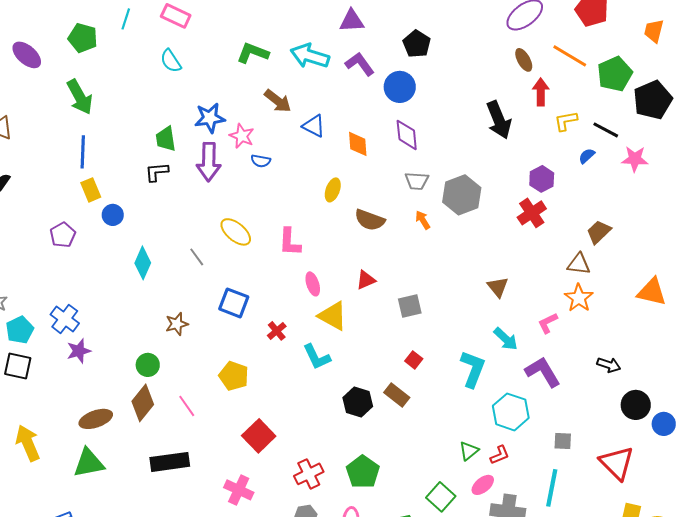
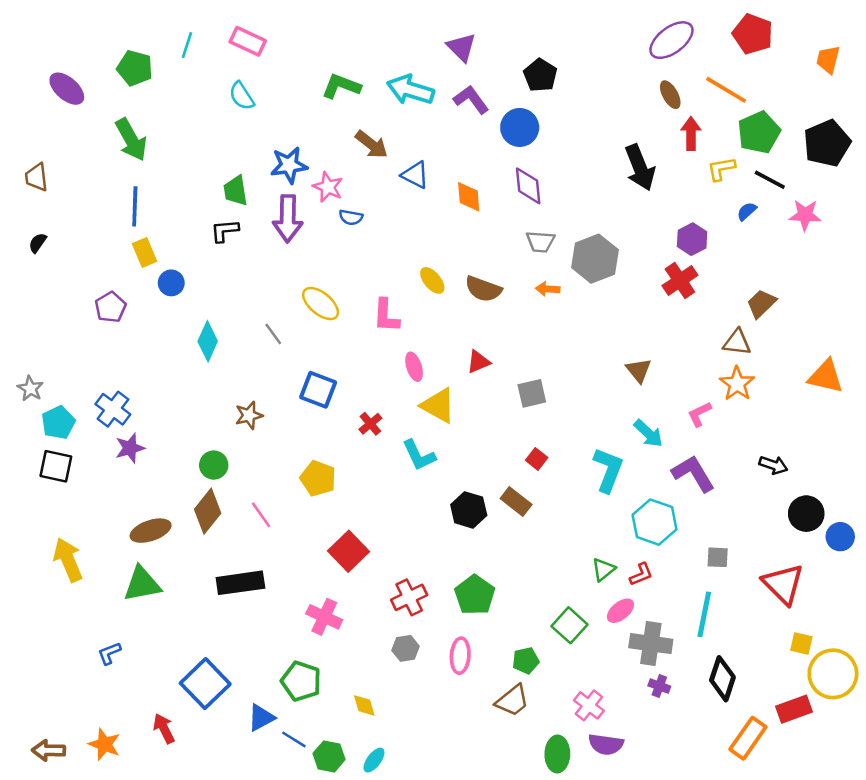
purple triangle: (352, 21) -> (461, 47), turned 48
green pentagon: (615, 74) -> (759, 132), moved
yellow ellipse: (333, 190) -> (432, 280), moved, turned -60
orange arrow: (423, 220) -> (548, 289), turned -54

